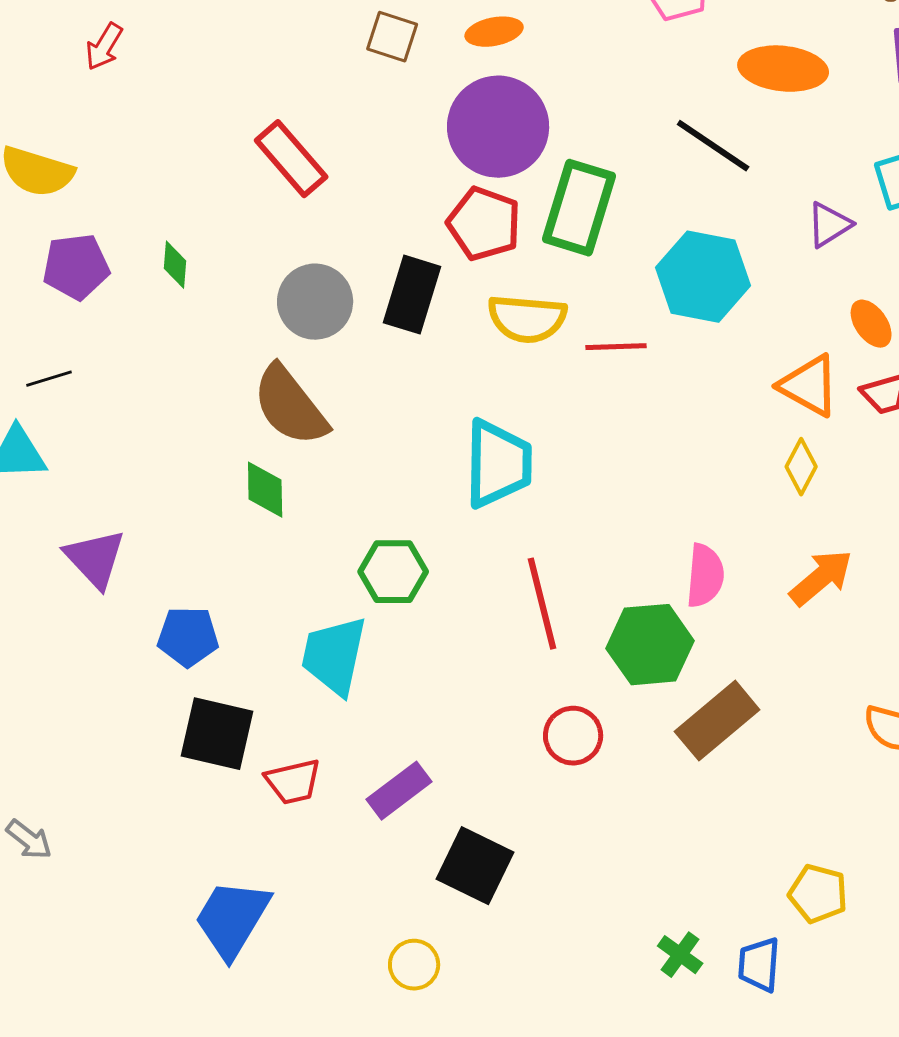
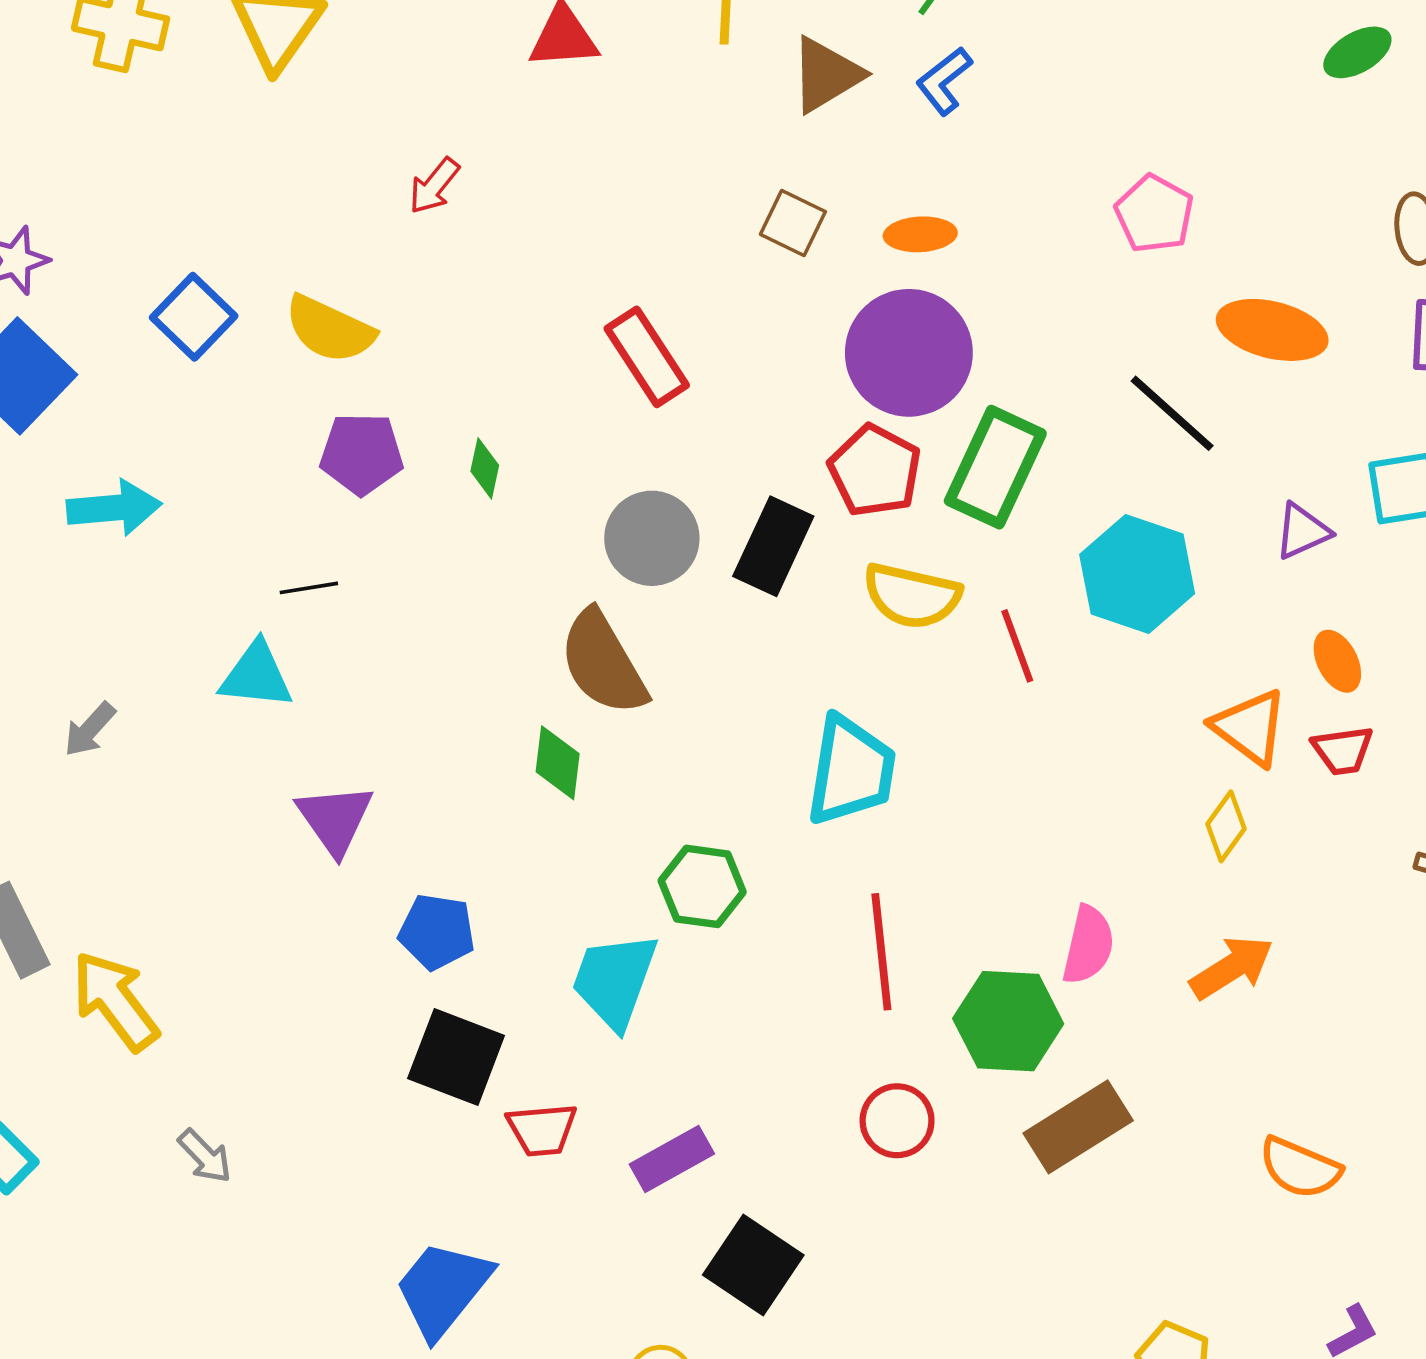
red line: (616, 347) -> (1017, 646), turned 64

